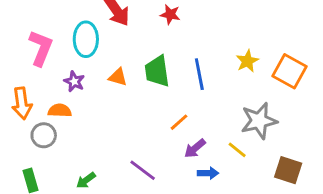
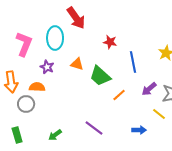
red star: (170, 15) -> (110, 42), moved
green trapezoid: (157, 71) -> (100, 76), moved, turned -40
purple arrow: (195, 148) -> (149, 89), moved

